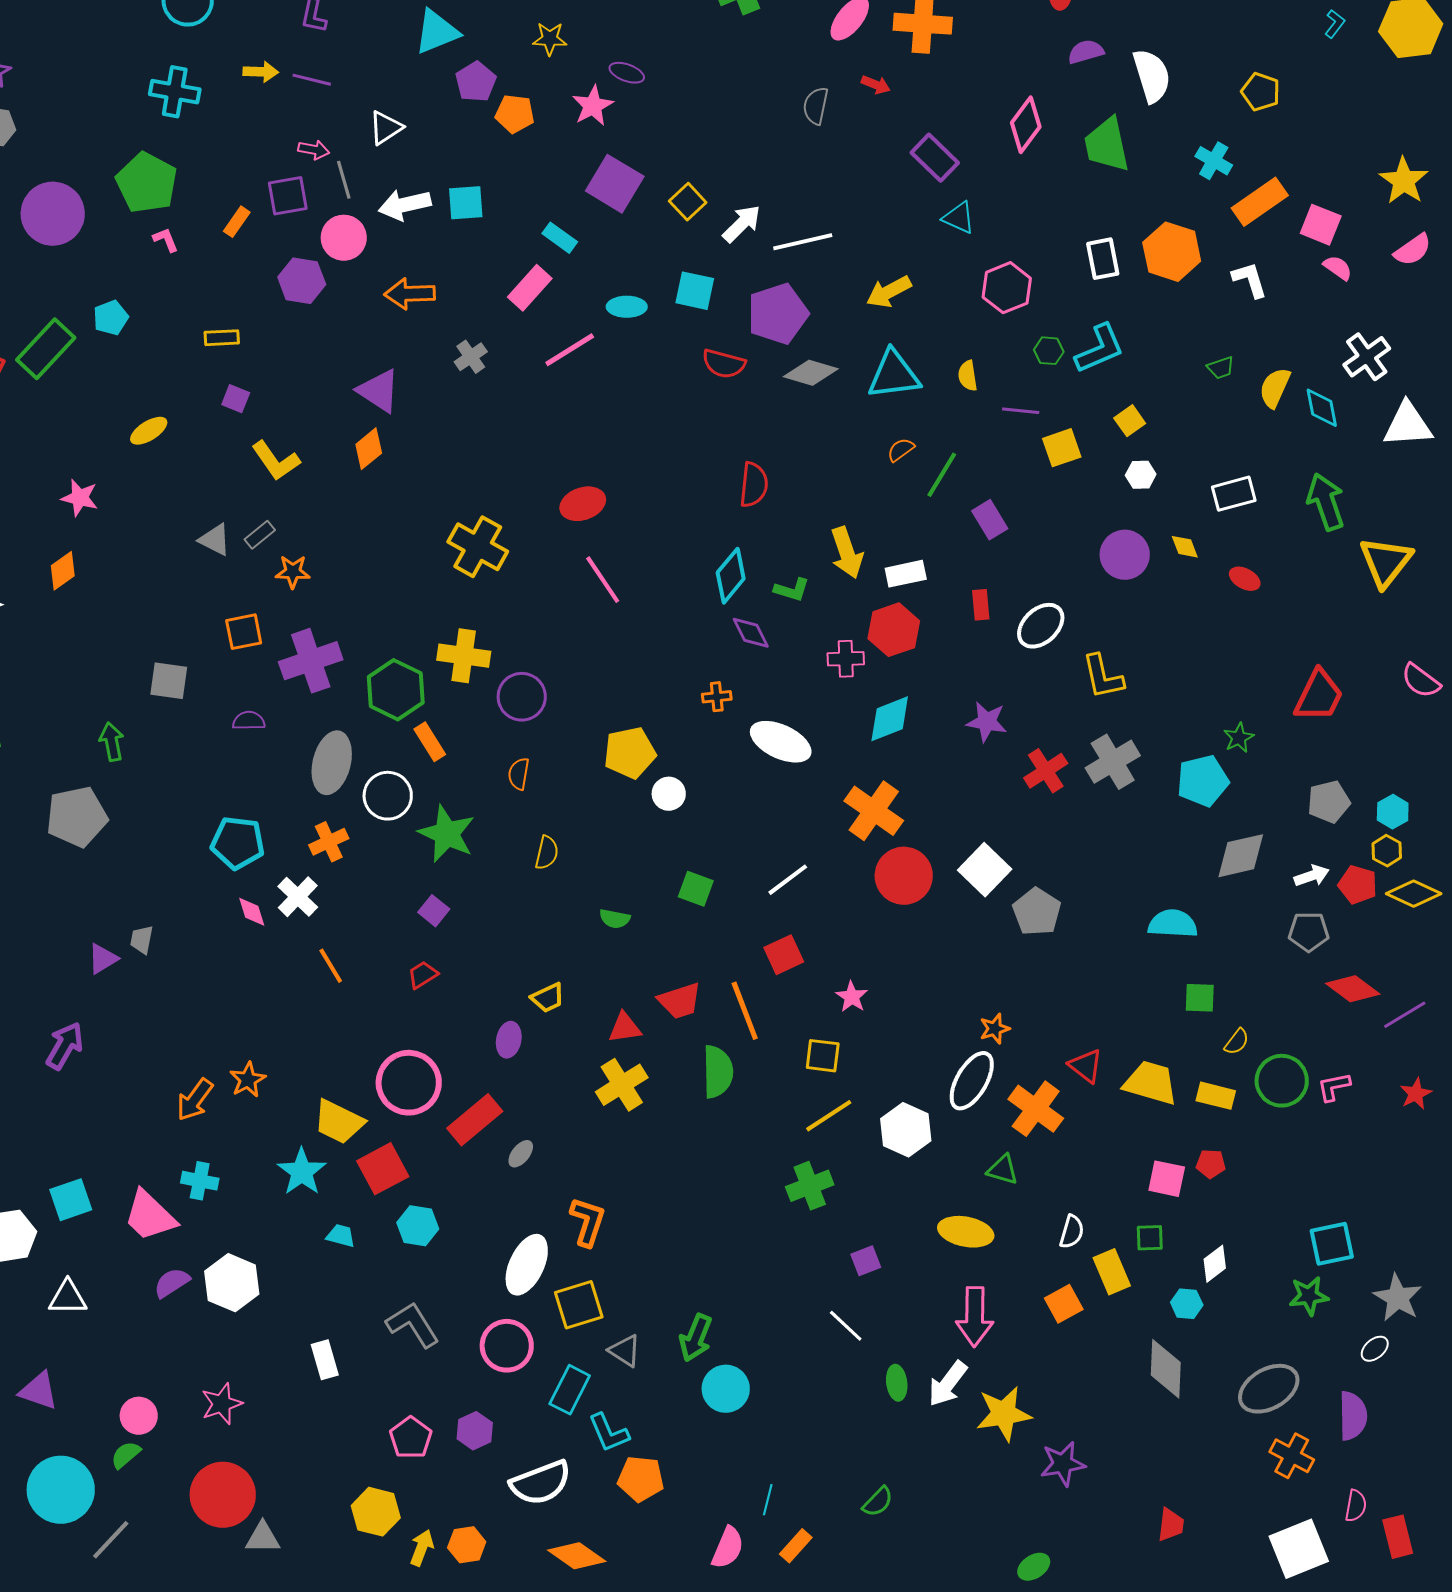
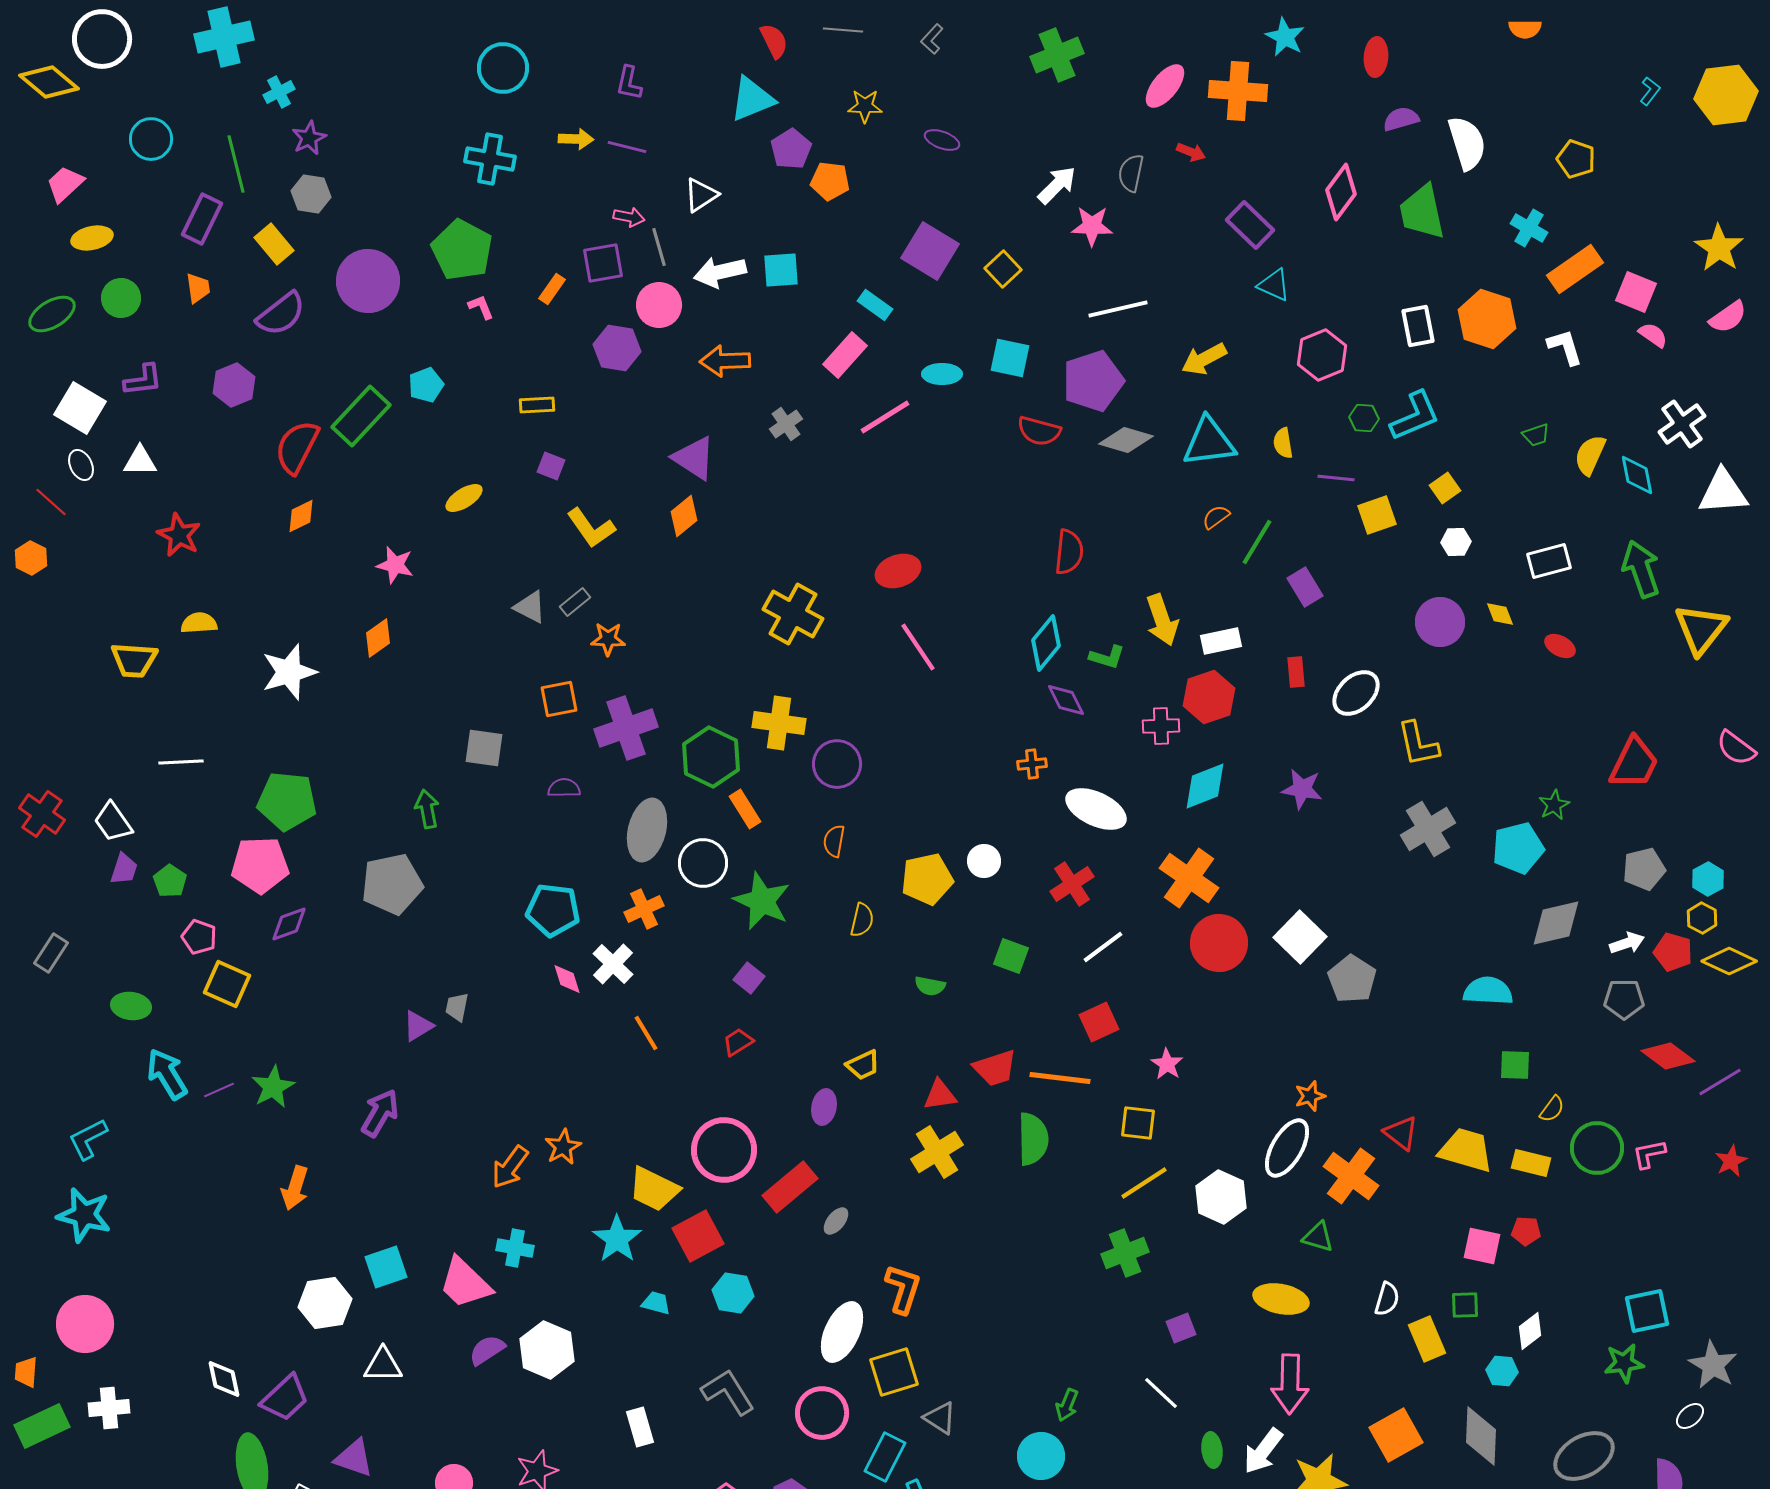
pink star: (593, 106) -> (1092, 226), moved, turned 30
white arrow: (742, 224) -> (1057, 185), moved
yellow pentagon: (630, 753) -> (927, 879), moved
red cross: (1046, 771) -> (1072, 884), moved
orange line: (745, 1011) -> (1060, 1078), turned -62
orange square: (1064, 1304) -> (1396, 1435), moved, size x1.4
green arrow: (696, 1338) -> (1067, 1405), moved, size x0.7

